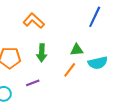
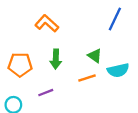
green triangle: (77, 50) -> (95, 56), turned 40
orange line: (70, 70) -> (87, 78), turned 35

